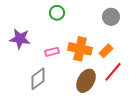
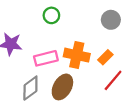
pink rectangle: (52, 52) -> (46, 58), size x1.5
brown ellipse: (86, 81) -> (62, 87), moved

